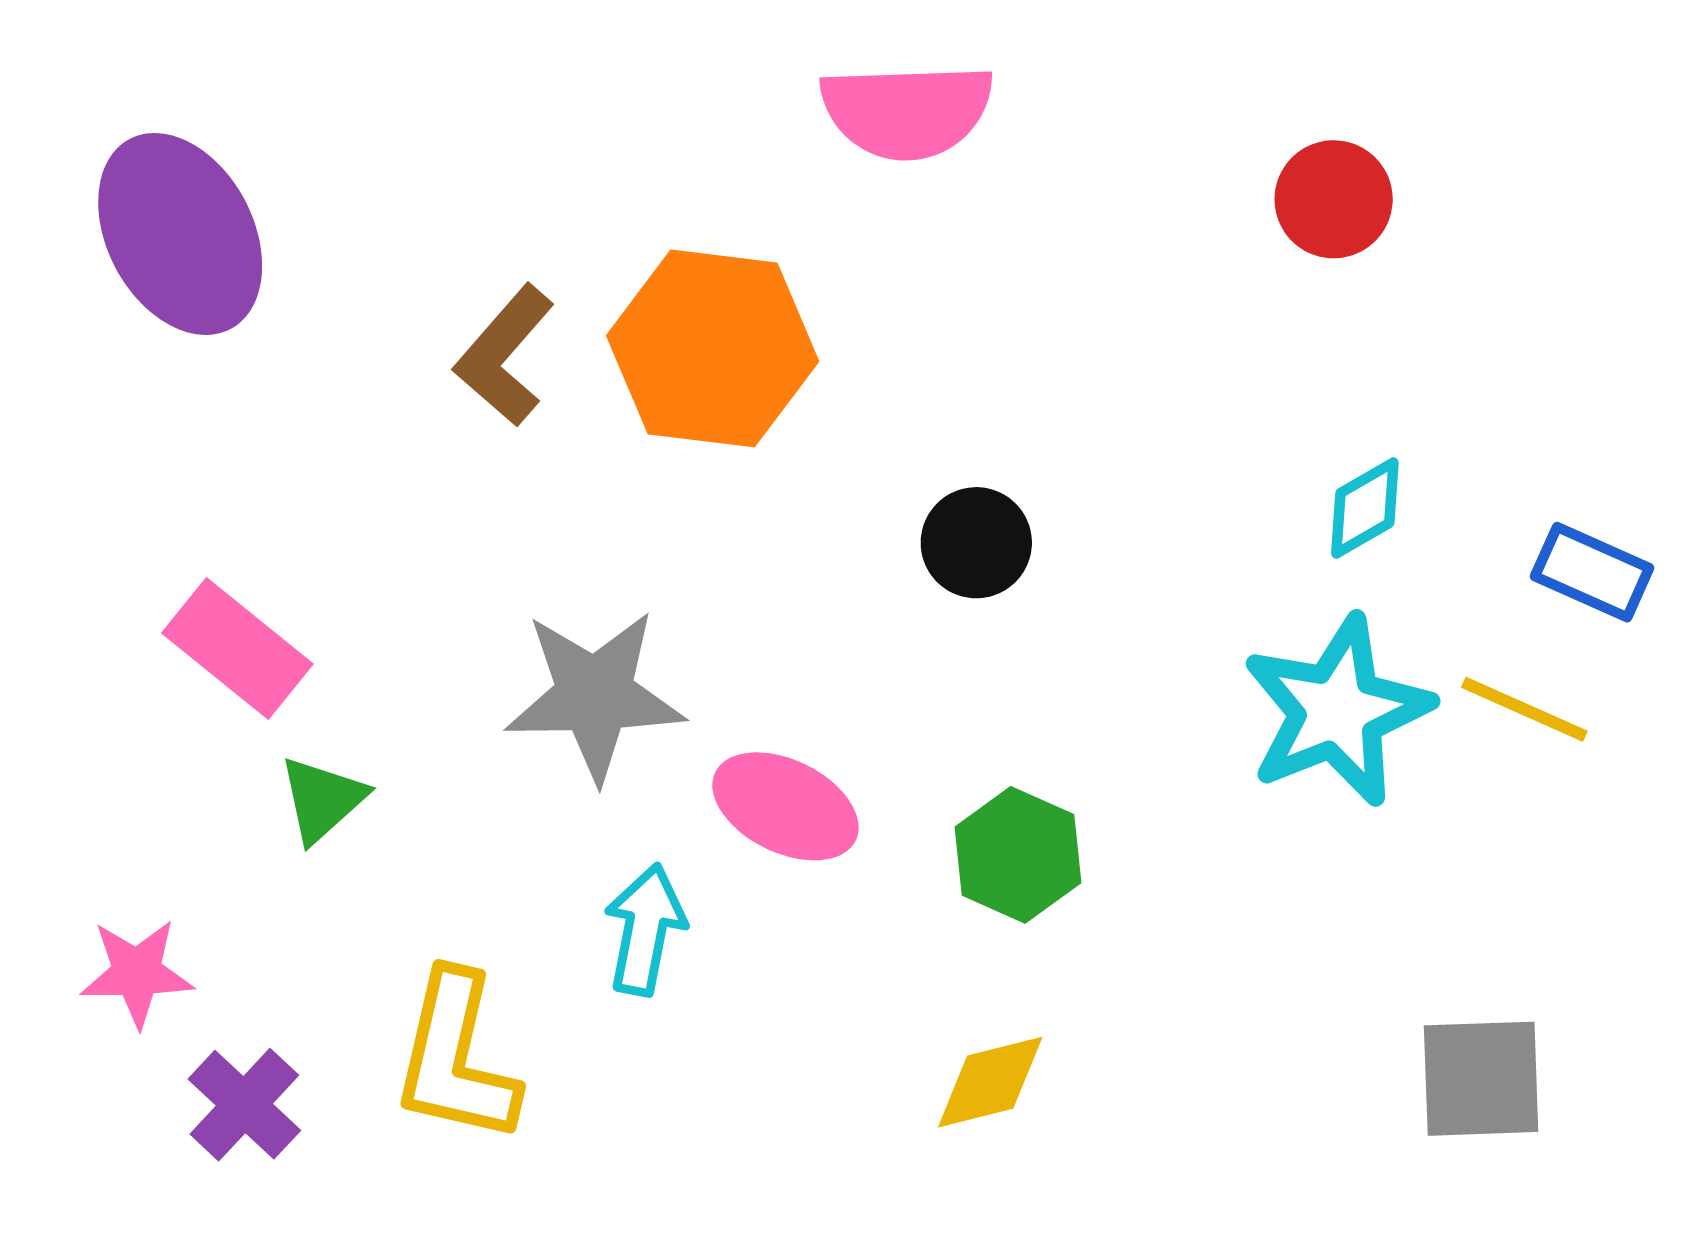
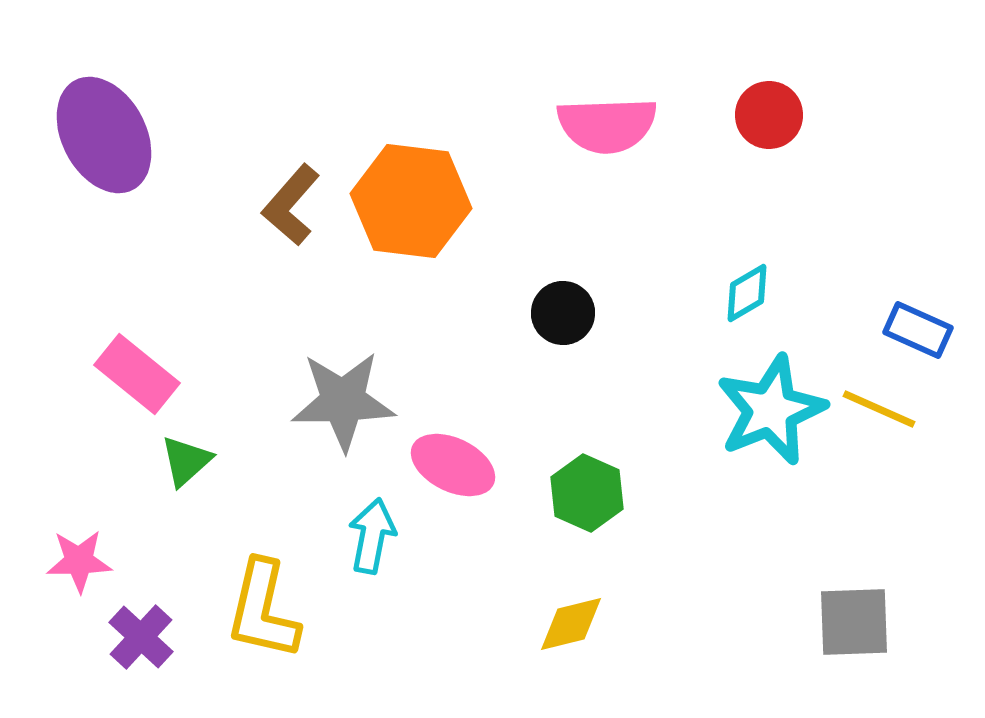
pink semicircle: (907, 111) -> (607, 125), moved
cyan diamond: (1365, 508) -> (747, 293), moved

